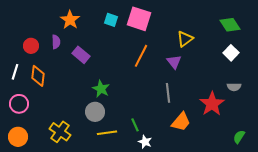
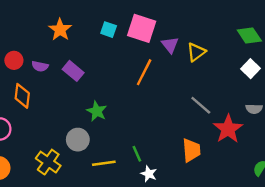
purple semicircle: (56, 42) -> (40, 66), moved, turned 104
purple triangle: (174, 62) -> (170, 45), moved
gray line: (168, 93) -> (201, 105), moved, turned -42
gray circle: (95, 112) -> (78, 140), moved
orange trapezoid: (181, 122) -> (191, 150), turned -45

